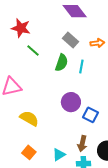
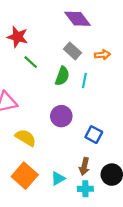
purple circle: (71, 102) -> (61, 116), moved
orange square: (29, 152) -> (25, 176), size x1.6

